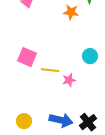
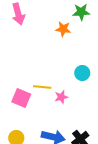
pink square: (27, 57) -> (21, 98), moved

